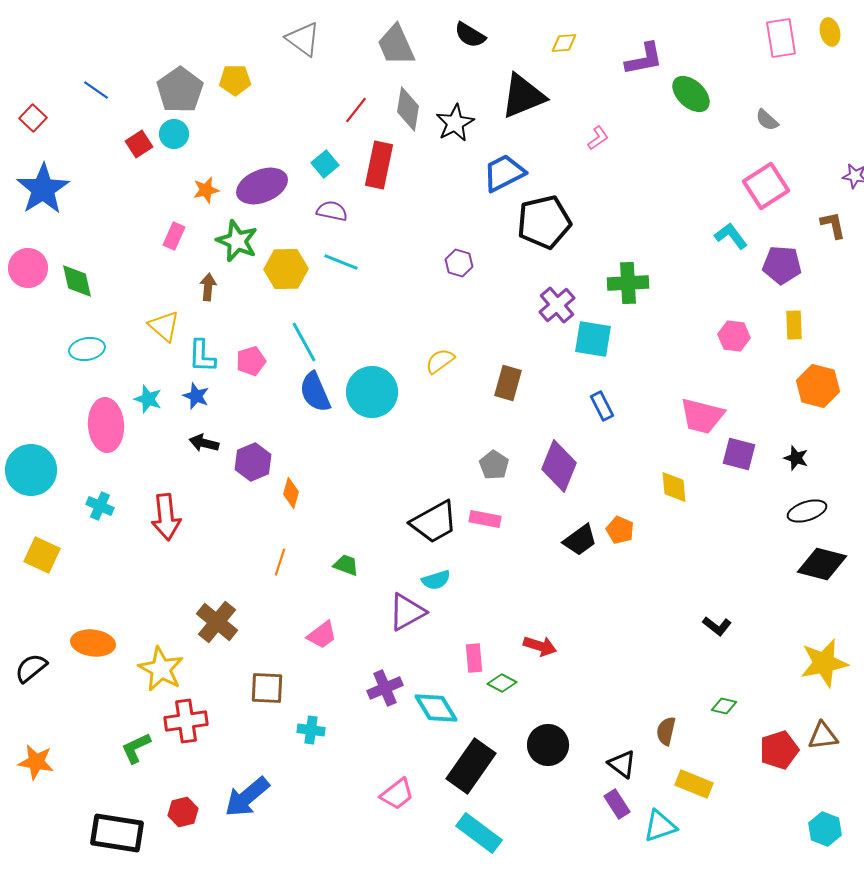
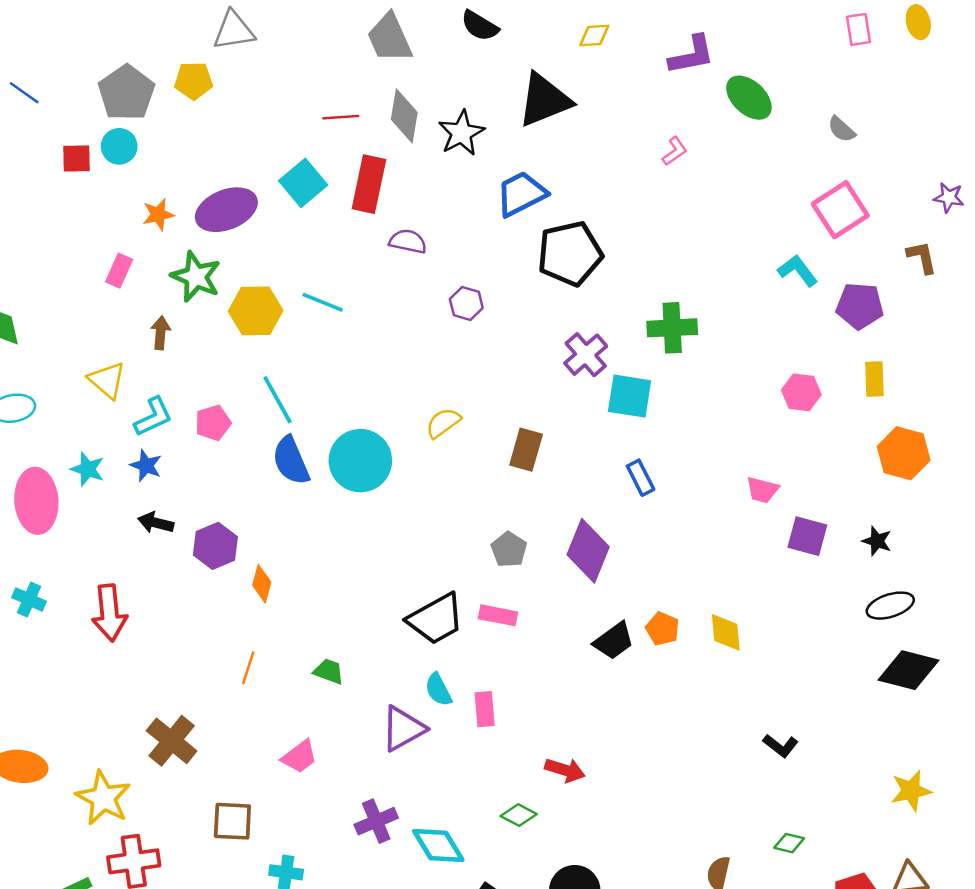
pink rectangle: (781, 38) -> (859, 29), size x0.7
gray triangle: (303, 39) -> (234, 31), moved, turned -45
red line: (356, 110) -> (341, 117), turned 48
pink L-shape: (598, 138) -> (675, 151), moved
red square: (139, 144) -> (77, 159), turned 32
cyan square: (325, 164) -> (303, 183), size x1.4
purple semicircle: (332, 211) -> (408, 241), moved
cyan L-shape: (202, 356) -> (153, 417), turned -117
pink trapezoid: (702, 416) -> (762, 490), size x0.6
yellow diamond: (674, 487) -> (726, 632), moved
cyan semicircle: (436, 580) -> (438, 690), turned 80
pink rectangle: (474, 658) -> (485, 709), moved
yellow star: (824, 663) -> (911, 791), size x0.7

